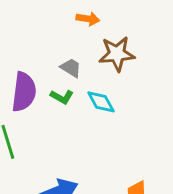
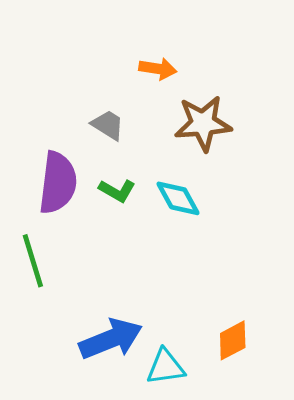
gray trapezoid: (71, 68) -> (108, 125), moved

